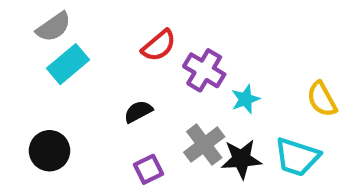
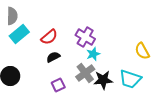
gray semicircle: (54, 27) -> (12, 16), turned -54
red semicircle: (159, 46) -> (49, 37), moved
cyan star: (245, 99) -> (93, 54), moved

